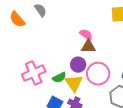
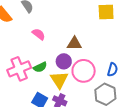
pink semicircle: (86, 35) -> (39, 34), moved
green semicircle: (59, 77) -> (40, 67), moved

